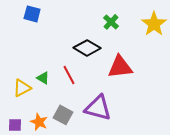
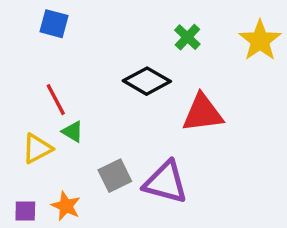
red line: (69, 75) -> (56, 100), moved
gray square: (63, 115) -> (115, 176), moved, turned 36

